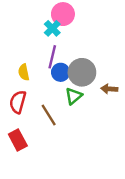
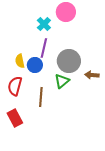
pink circle: (63, 14) -> (66, 12), moved
blue circle: (61, 72) -> (35, 65), moved
brown line: (49, 115) -> (41, 97), turned 36

